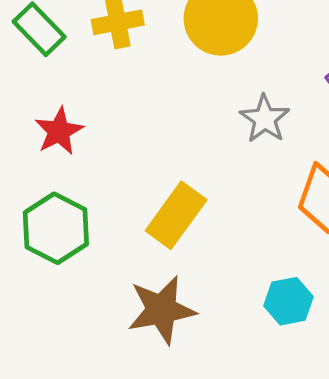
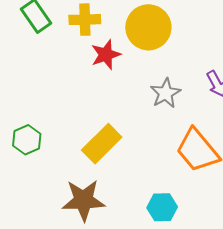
red star: (59, 131) -> (106, 55), moved
green hexagon: (56, 228) -> (27, 140), size x0.7

